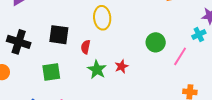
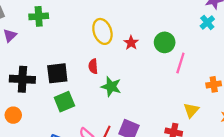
black square: (59, 35) -> (57, 73), moved
pink line: (180, 56) -> (180, 63), moved
red star: (121, 66) -> (131, 43), moved

